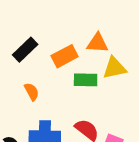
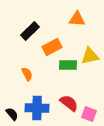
orange triangle: (97, 43) -> (77, 19), moved
black rectangle: (25, 50) -> (30, 31), moved

